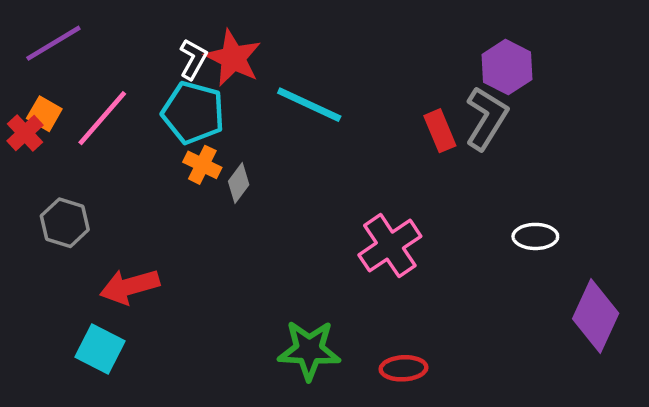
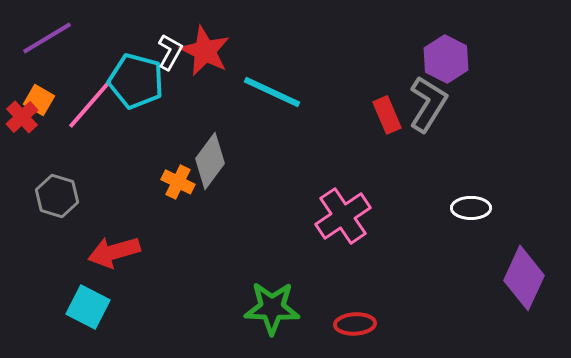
cyan pentagon: (193, 113) -> (136, 81), moved
orange cross: (202, 165) -> (178, 182), moved
gray diamond: (239, 183) -> (210, 161), size x1.6

